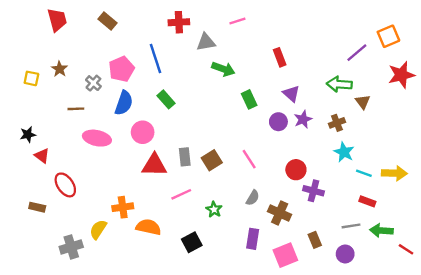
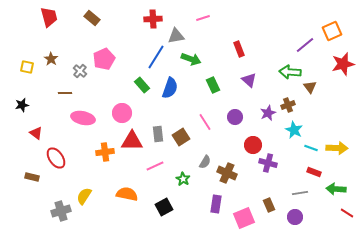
blue line: (155, 58) -> (156, 57), moved, turned 50
blue semicircle: (124, 103) -> (170, 88), moved
purple star: (303, 119) -> (268, 113), moved
purple circle: (278, 122) -> (235, 117), moved
black star: (28, 135) -> (22, 105), moved
pink line: (249, 159) -> (205, 122), moved
gray semicircle: (253, 198) -> (205, 162), moved
orange cross: (123, 207) -> (105, 152), moved
brown cross: (280, 213) -> (227, 173), moved
green arrow: (381, 231) -> (336, 189), moved

